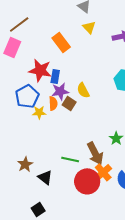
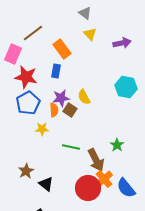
brown line: (19, 24) -> (33, 33), moved
red star: (40, 70) -> (26, 77), moved
blue rectangle: (55, 76) -> (56, 71), moved
yellow star: (39, 112) -> (42, 129), moved
green line: (70, 159) -> (71, 147), moved

